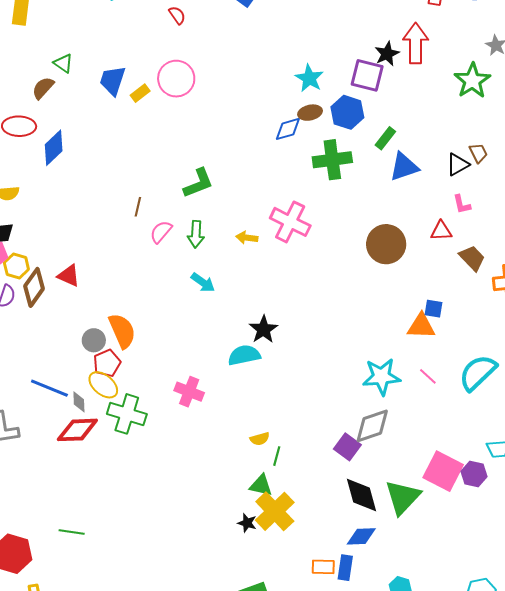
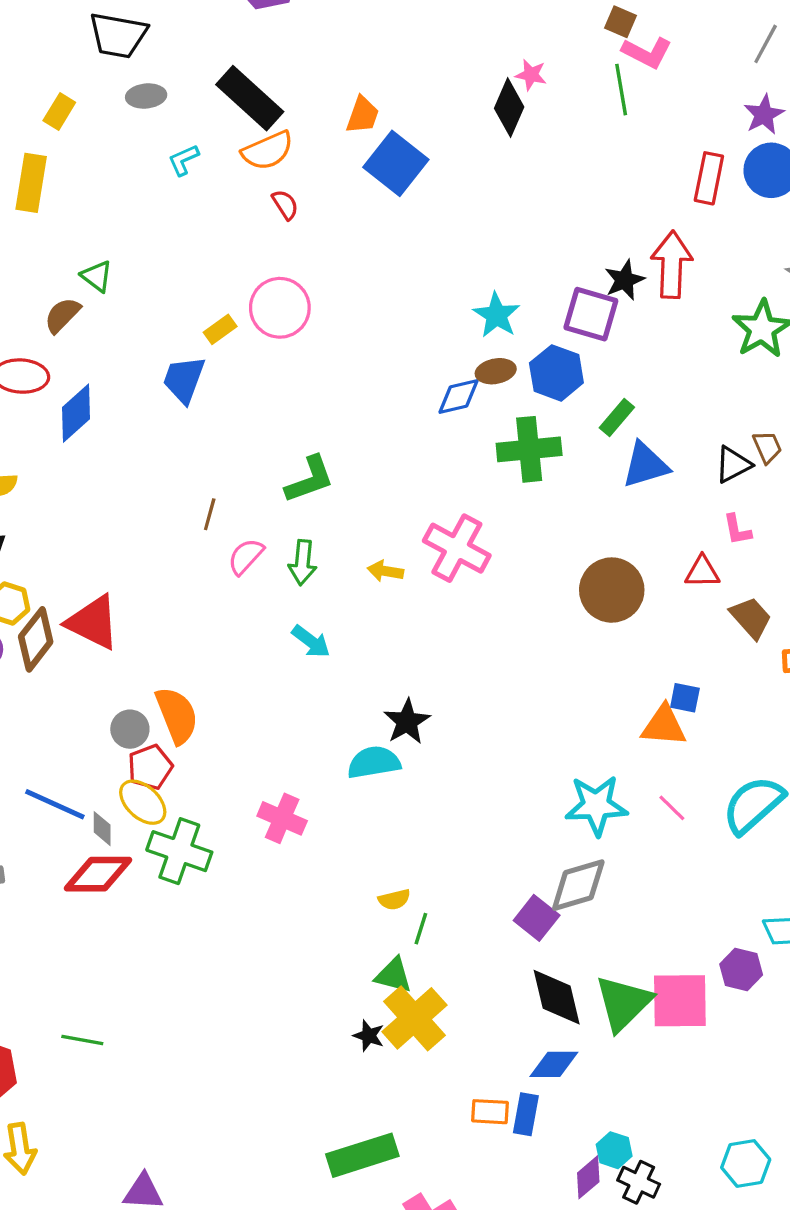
blue trapezoid: (112, 81) -> (184, 380), moved
red triangle: (69, 276) -> (93, 622), size x1.5
pink square: (443, 471) -> (680, 1001), moved, turned -30

